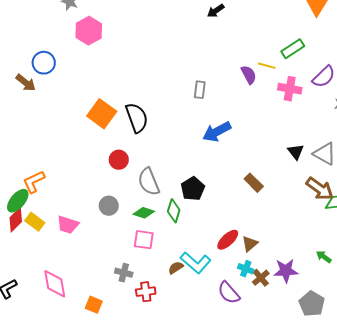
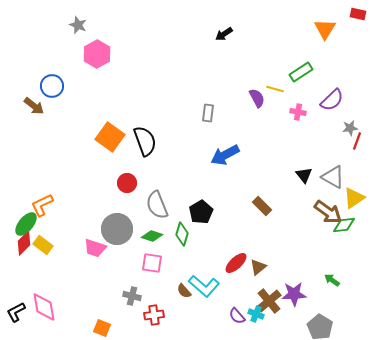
pink cross: (290, 89) -> (298, 112), size x0.7
gray circle: (109, 206) -> (117, 229), size x1.6
pink trapezoid: (68, 225) -> (95, 248), moved
brown semicircle: (176, 268) -> (184, 291), turned -98
cyan cross: (246, 269) -> (256, 314), moved
brown cross: (261, 278) -> (269, 301), size x1.4
pink diamond: (55, 284) -> (44, 307), moved
purple semicircle: (229, 293) -> (237, 316), size x0.7

